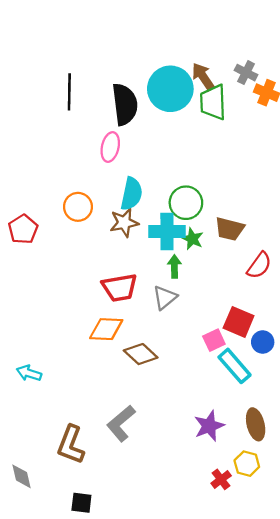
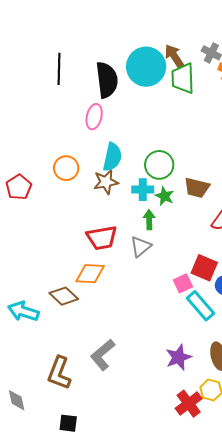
cyan cross: (167, 231) -> (143, 190), size x0.7
brown diamond: (141, 354) -> (64, 296), moved
cyan arrow: (29, 373) -> (23, 311), size x1.4
red cross: (221, 479) -> (189, 404), size x1.5

